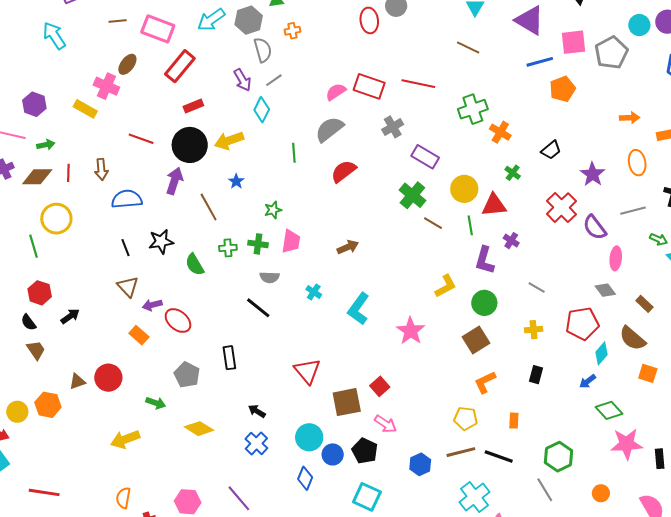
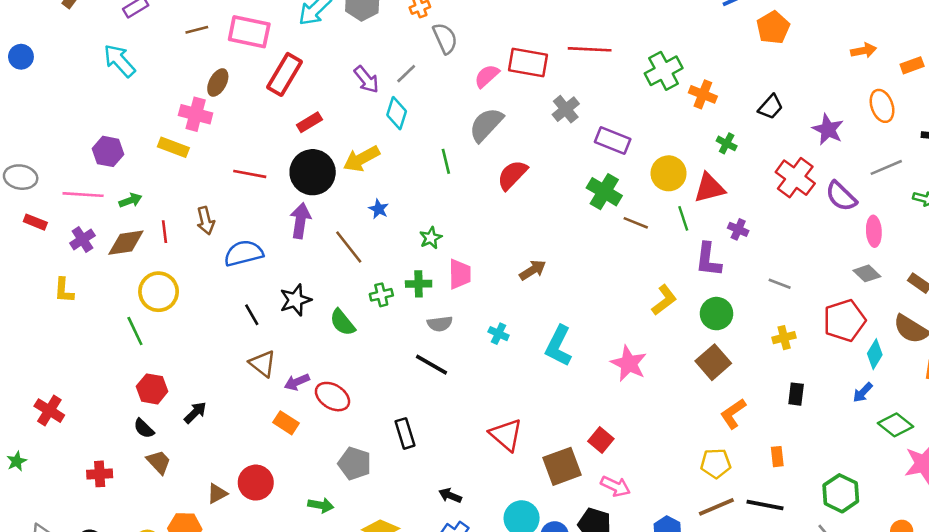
gray semicircle: (263, 50) -> (445, 38), moved

